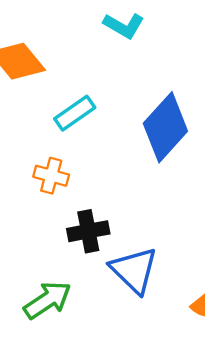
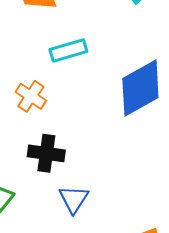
blue triangle: (134, 270) -> (74, 199), size x0.7

